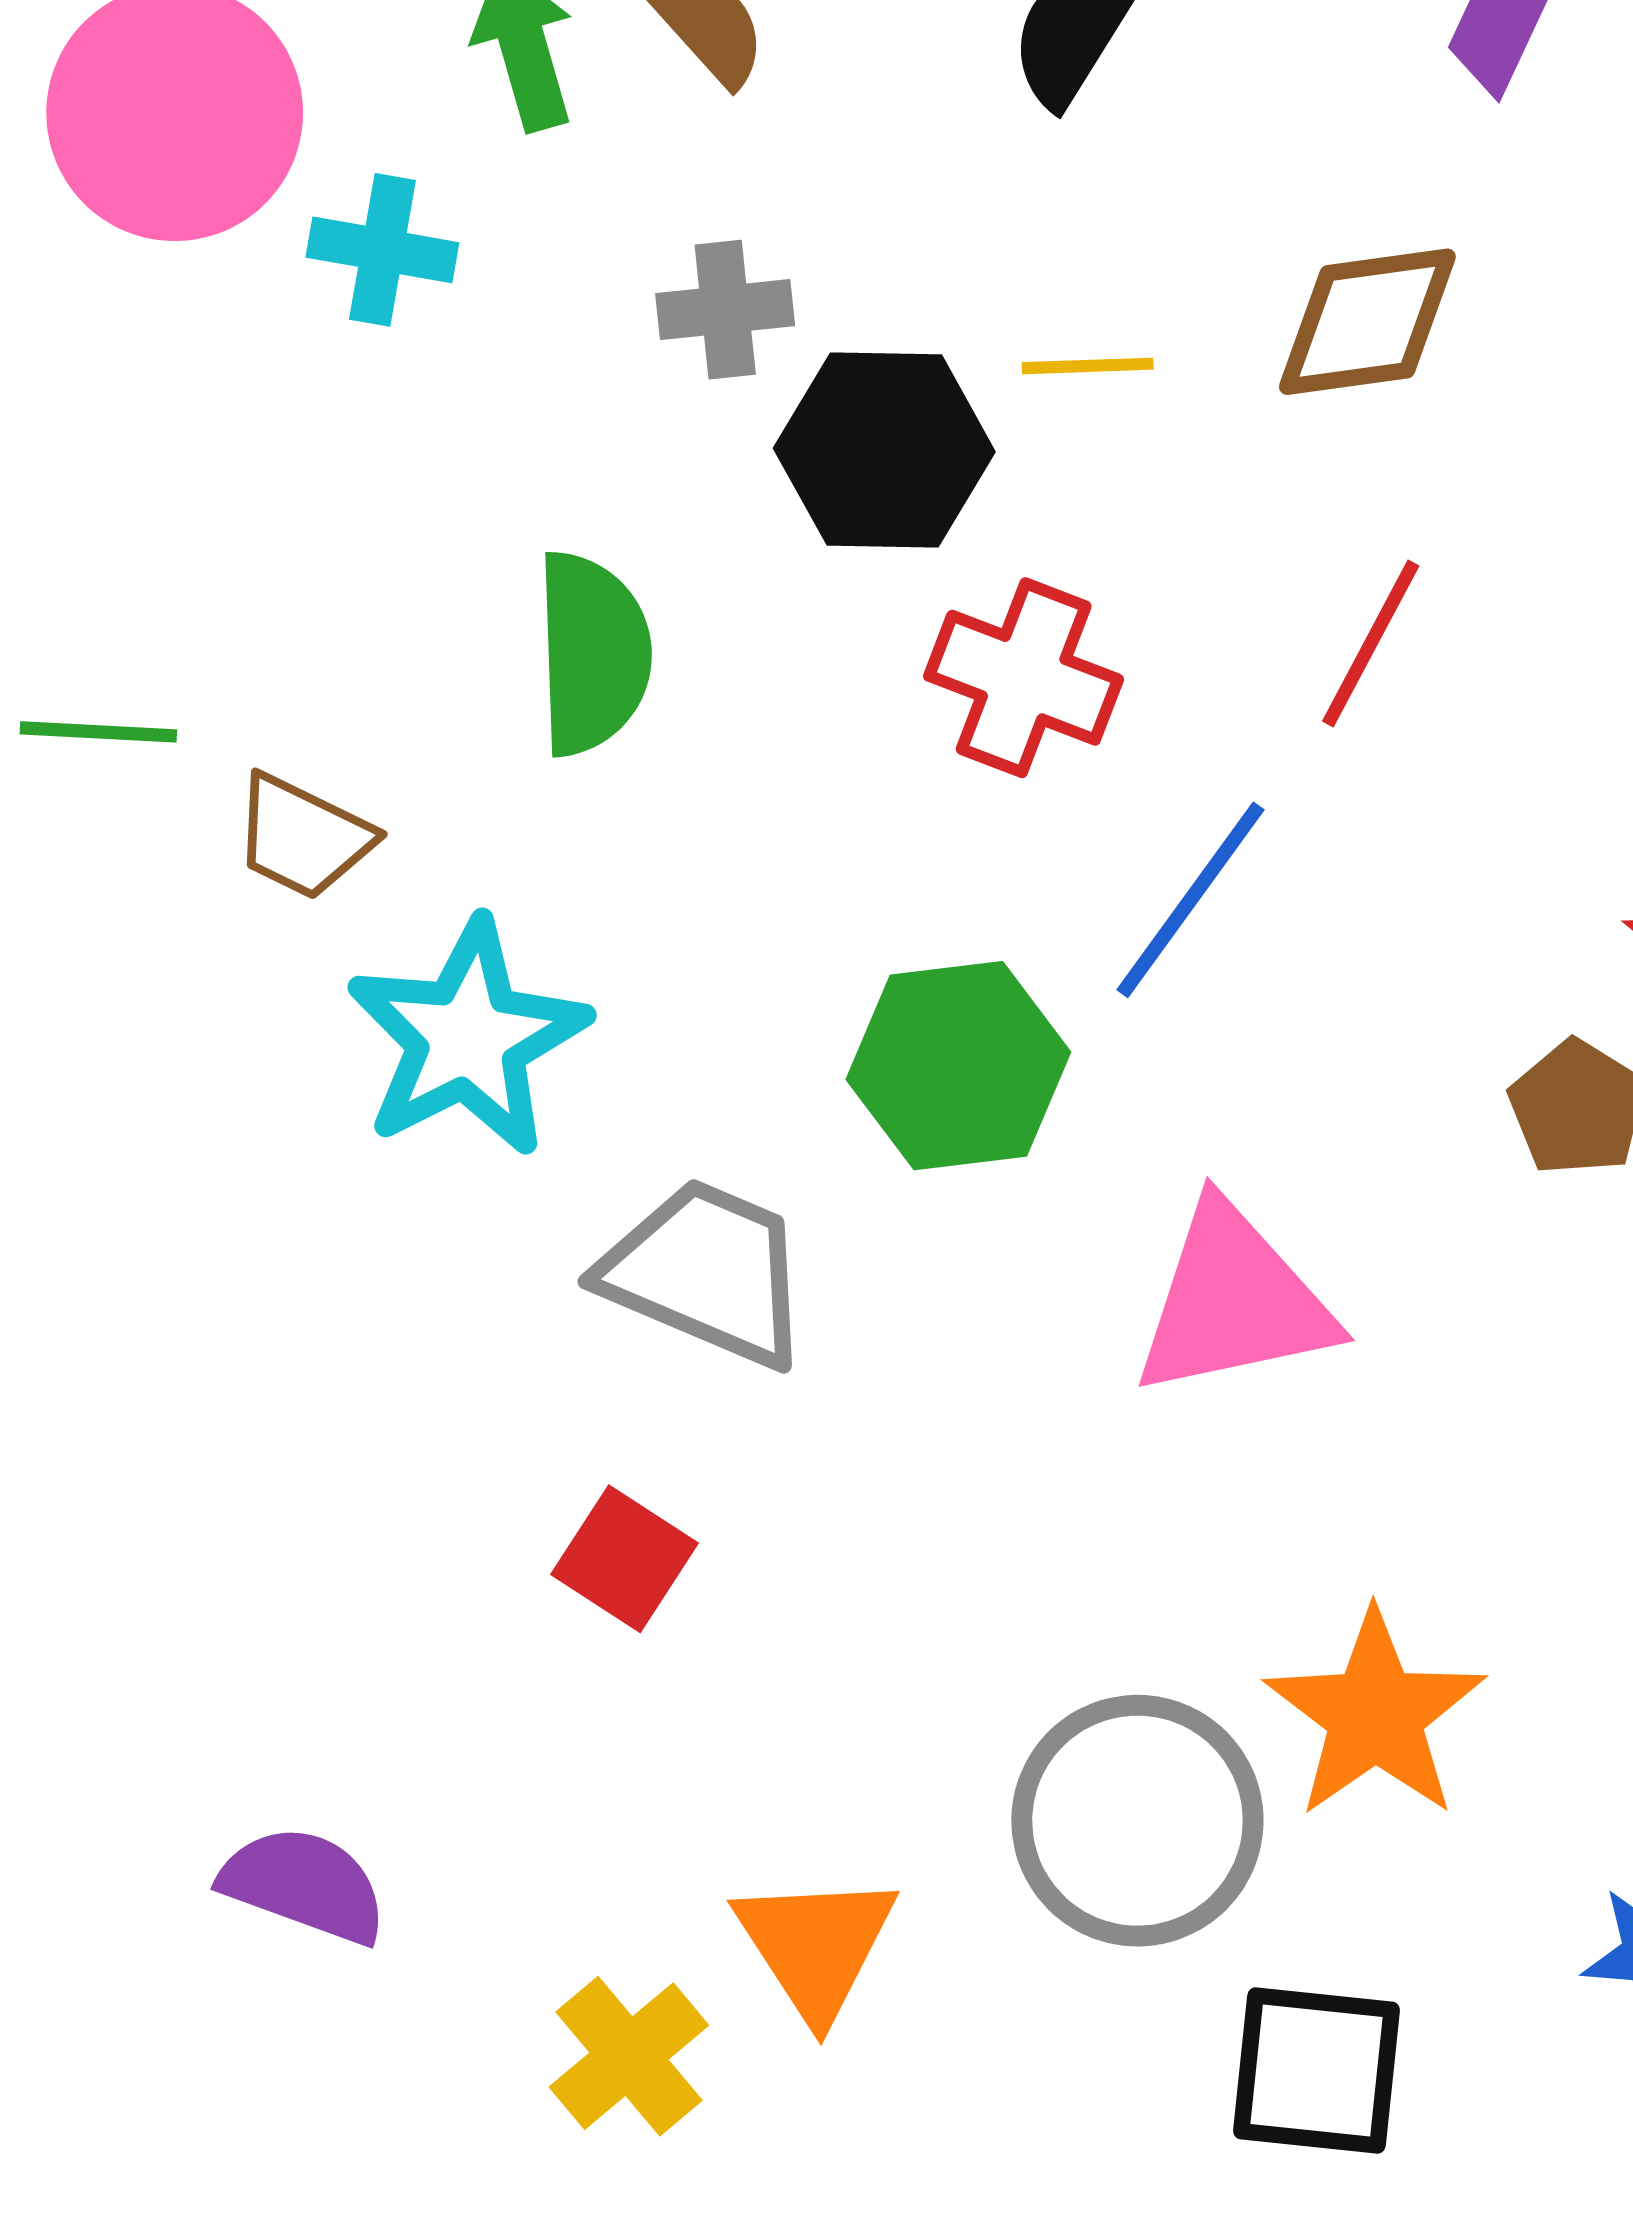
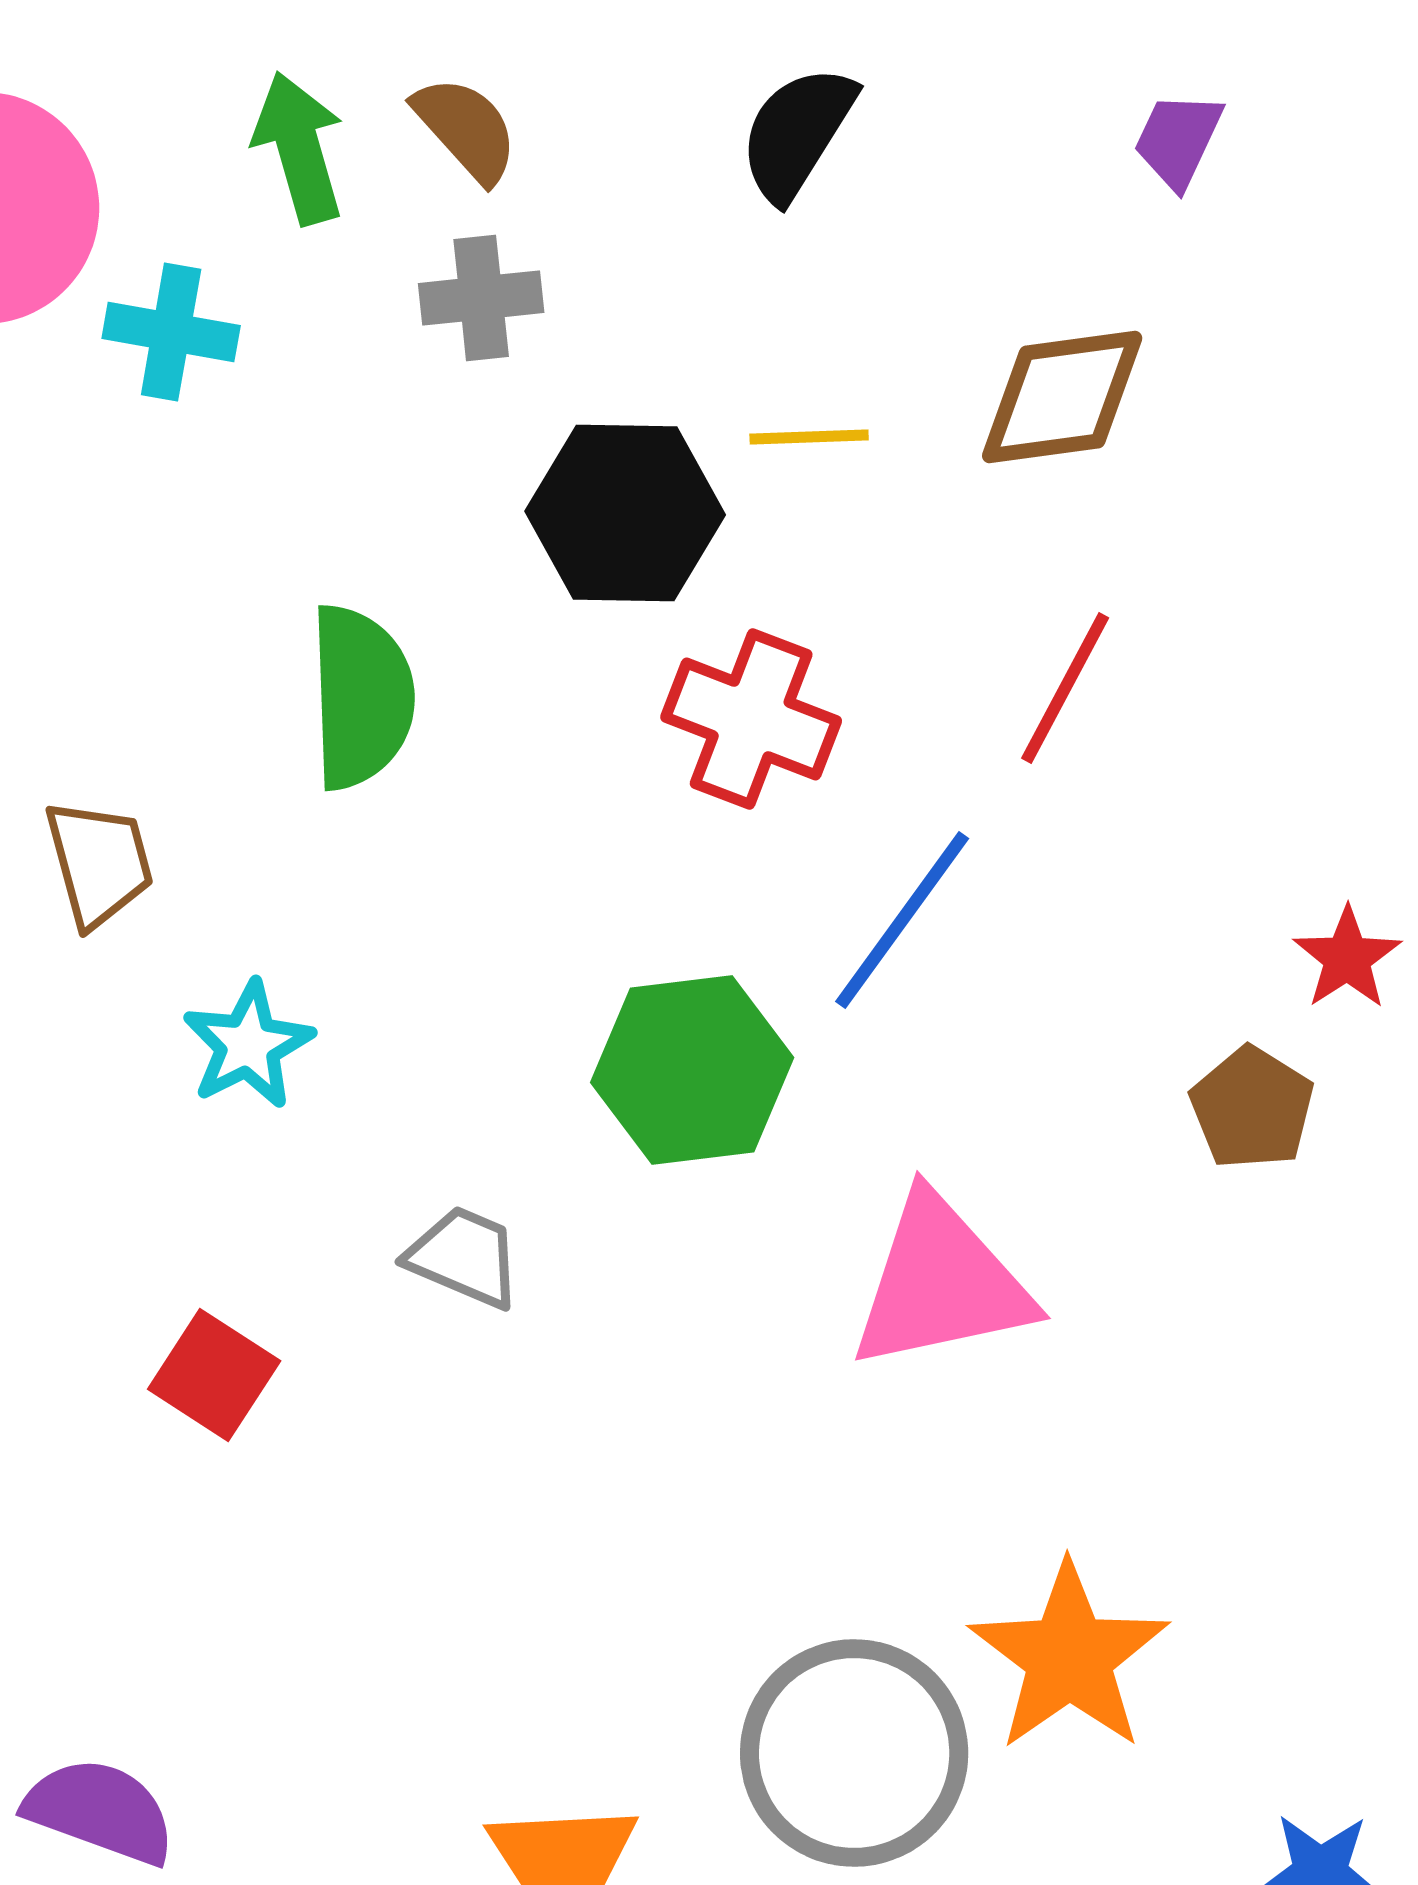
gray cross: (725, 310) -> (481, 298), moved
brown trapezoid: (303, 837) -> (99, 863), turned -131
cyan star: (468, 1038) -> (248, 1045), size x0.6
gray trapezoid: (706, 1272) -> (464, 1257), size x0.6
red square: (625, 1559) -> (214, 1375), moved

